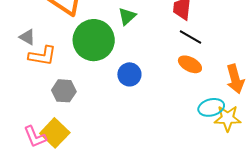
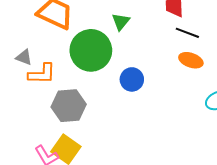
gray hexagon: (64, 91) -> (69, 106), size x1.4

